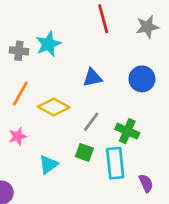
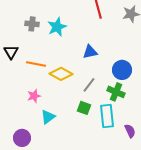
gray cross: (19, 51) -> (32, 24), moved
blue circle: (142, 79) -> (122, 70), moved
orange line: (20, 94) -> (36, 64), turned 72
cyan triangle: (48, 164) -> (48, 117), moved

